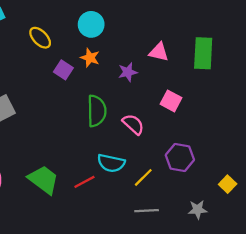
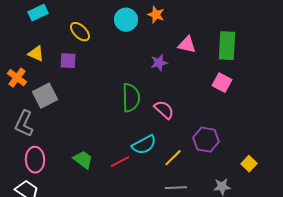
orange star: (90, 58) -> (156, 15), moved
purple square: (63, 70) -> (68, 61), moved, turned -30
pink square: (171, 101) -> (222, 83), moved
cyan semicircle: (111, 163) -> (144, 145), turned -40
green trapezoid: (43, 180) -> (83, 160), size x0.7

